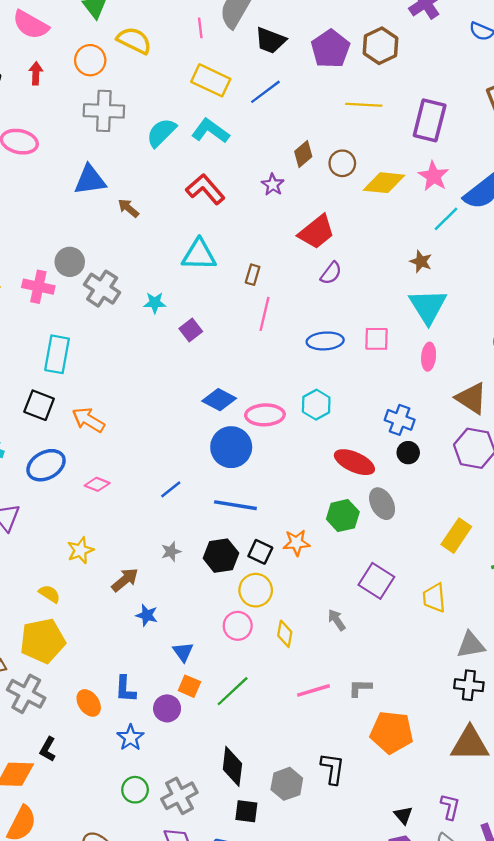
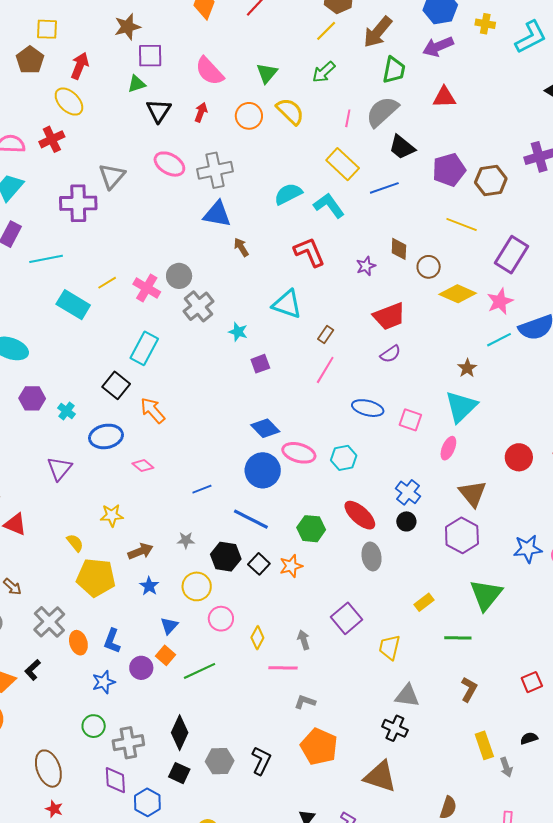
gray cross: (104, 111) -> (215, 170), moved, turned -32
brown diamond: (303, 154) -> (399, 249), turned -65
green hexagon: (343, 516) -> (311, 529), moved
yellow rectangle: (456, 536) -> (424, 602), size x0.7
orange star: (296, 543) -> (291, 566), turned -30
yellow circle: (256, 590) -> (197, 586), moved
yellow pentagon: (43, 641) -> (96, 578), moved
pink line: (313, 690) -> (283, 668), moved
gray cross: (26, 694) -> (49, 622), moved

